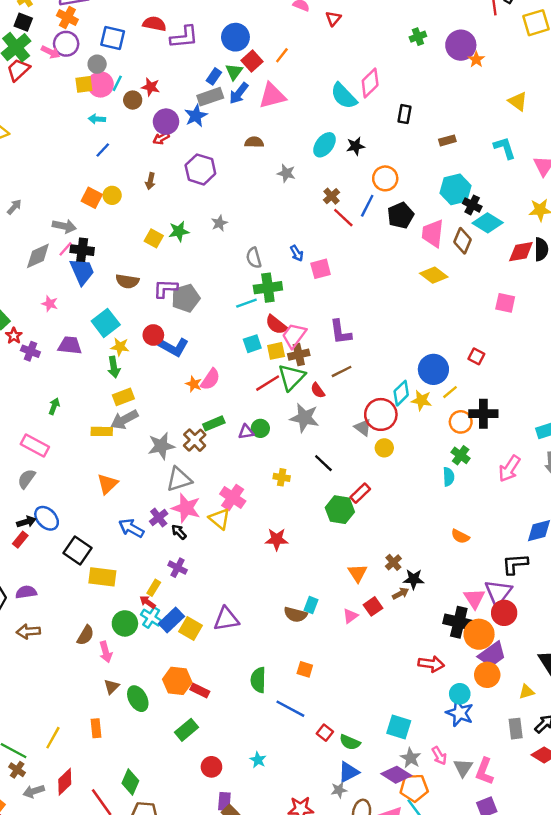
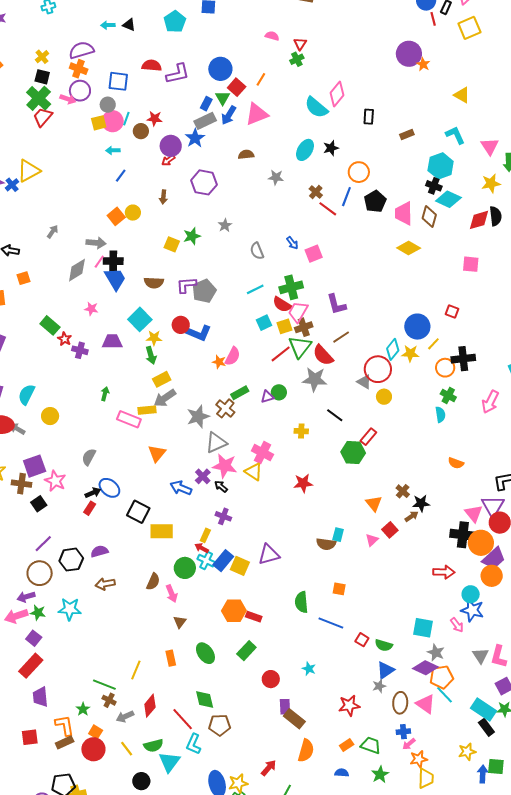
green cross: (418, 37) -> (297, 59), moved
cyan hexagon: (456, 189) -> (441, 166), moved
orange square: (92, 198) -> (116, 216), turned 30
green cross: (268, 288) -> (291, 287), moved
red semicircle: (318, 390) -> (323, 355), size x1.6
pink rectangle: (35, 445) -> (129, 419), moved
green ellipse: (138, 699) -> (205, 653), moved
pink arrow: (439, 756) -> (457, 625), moved
green diamond: (130, 782) -> (205, 700), turned -30

